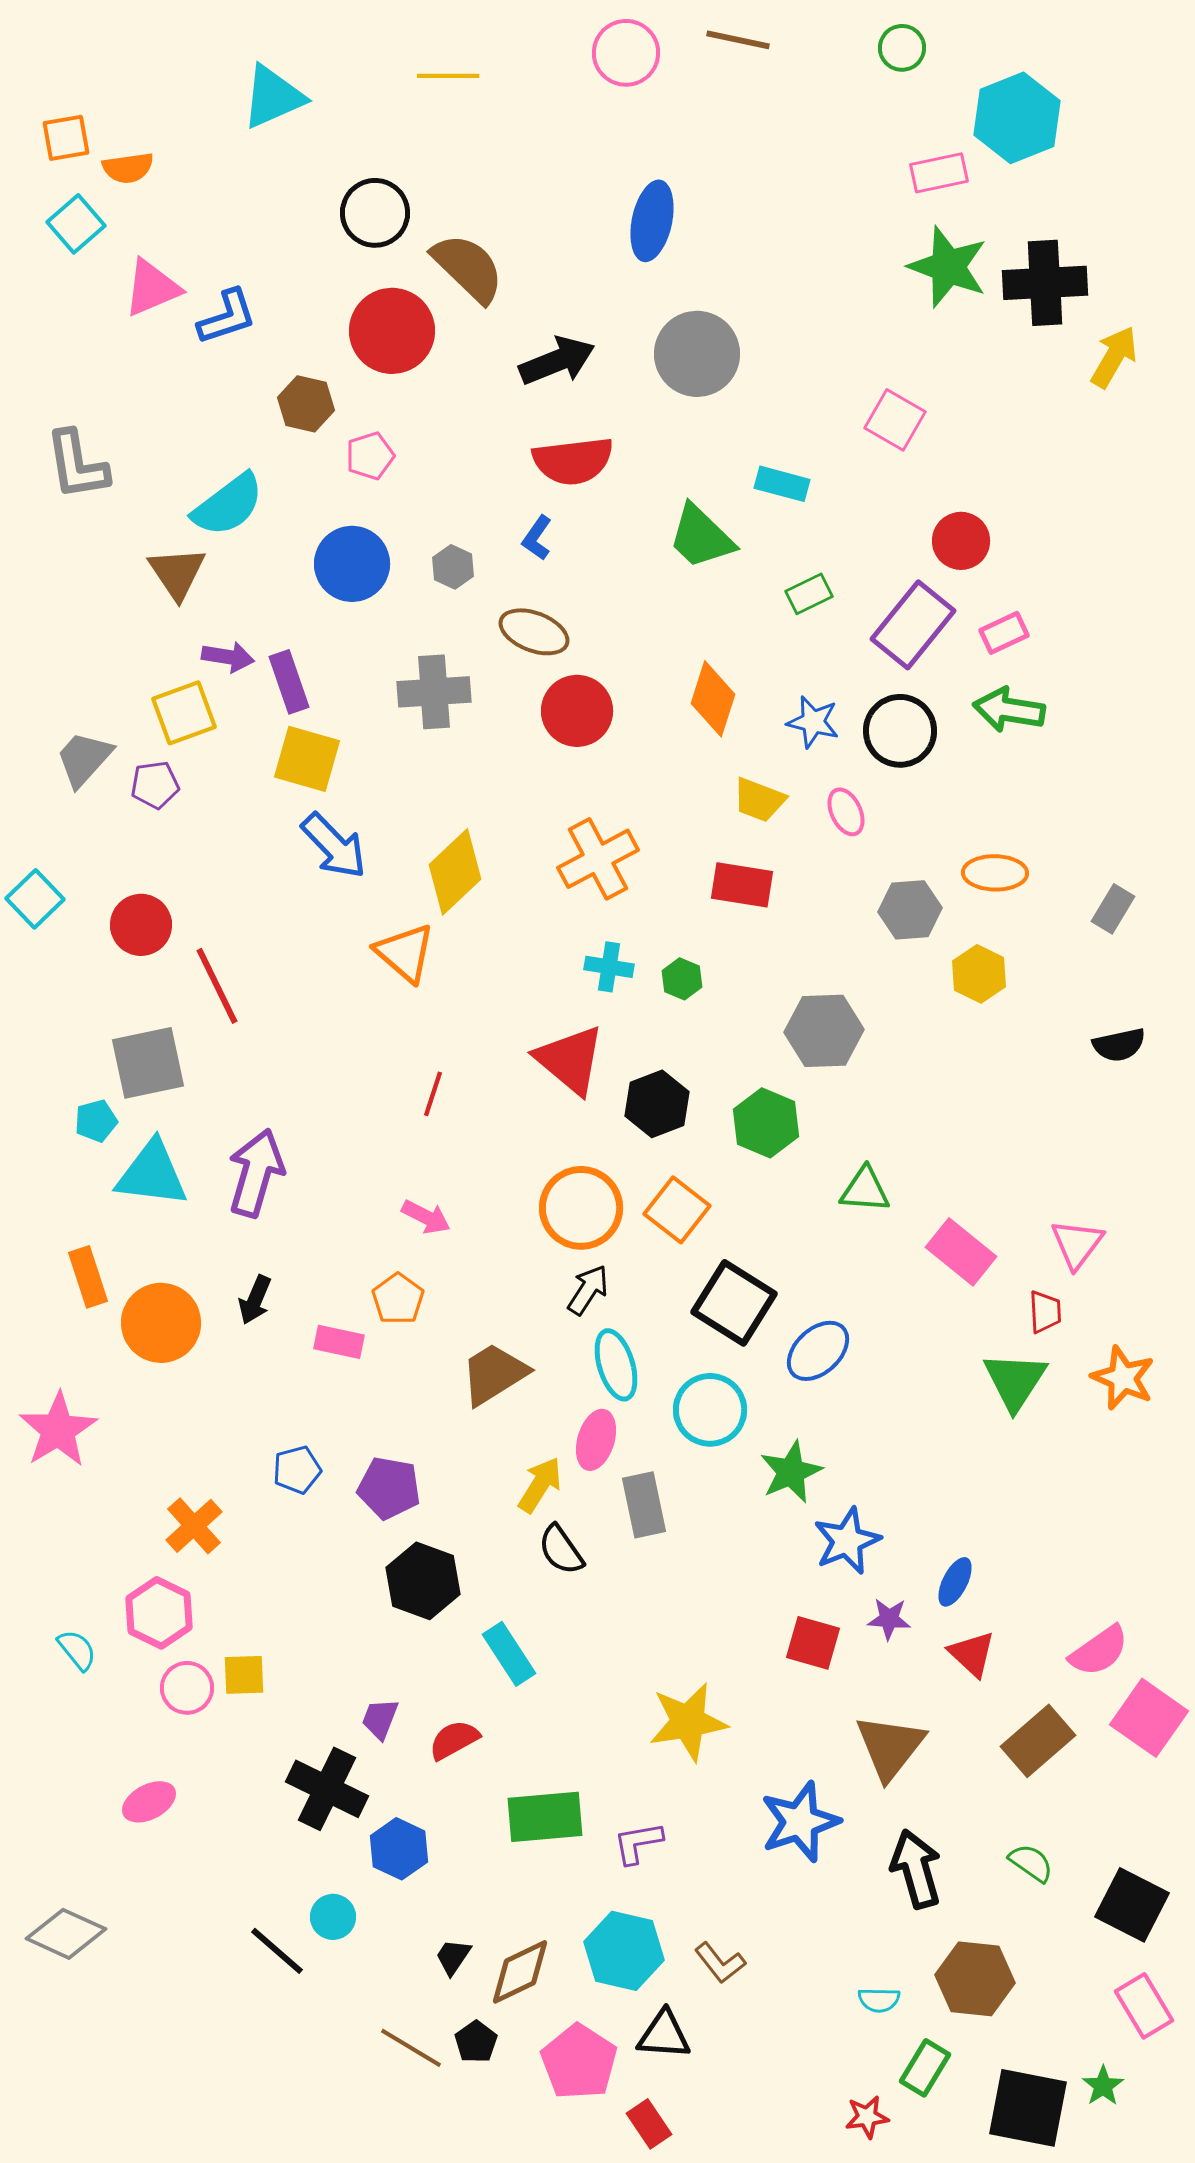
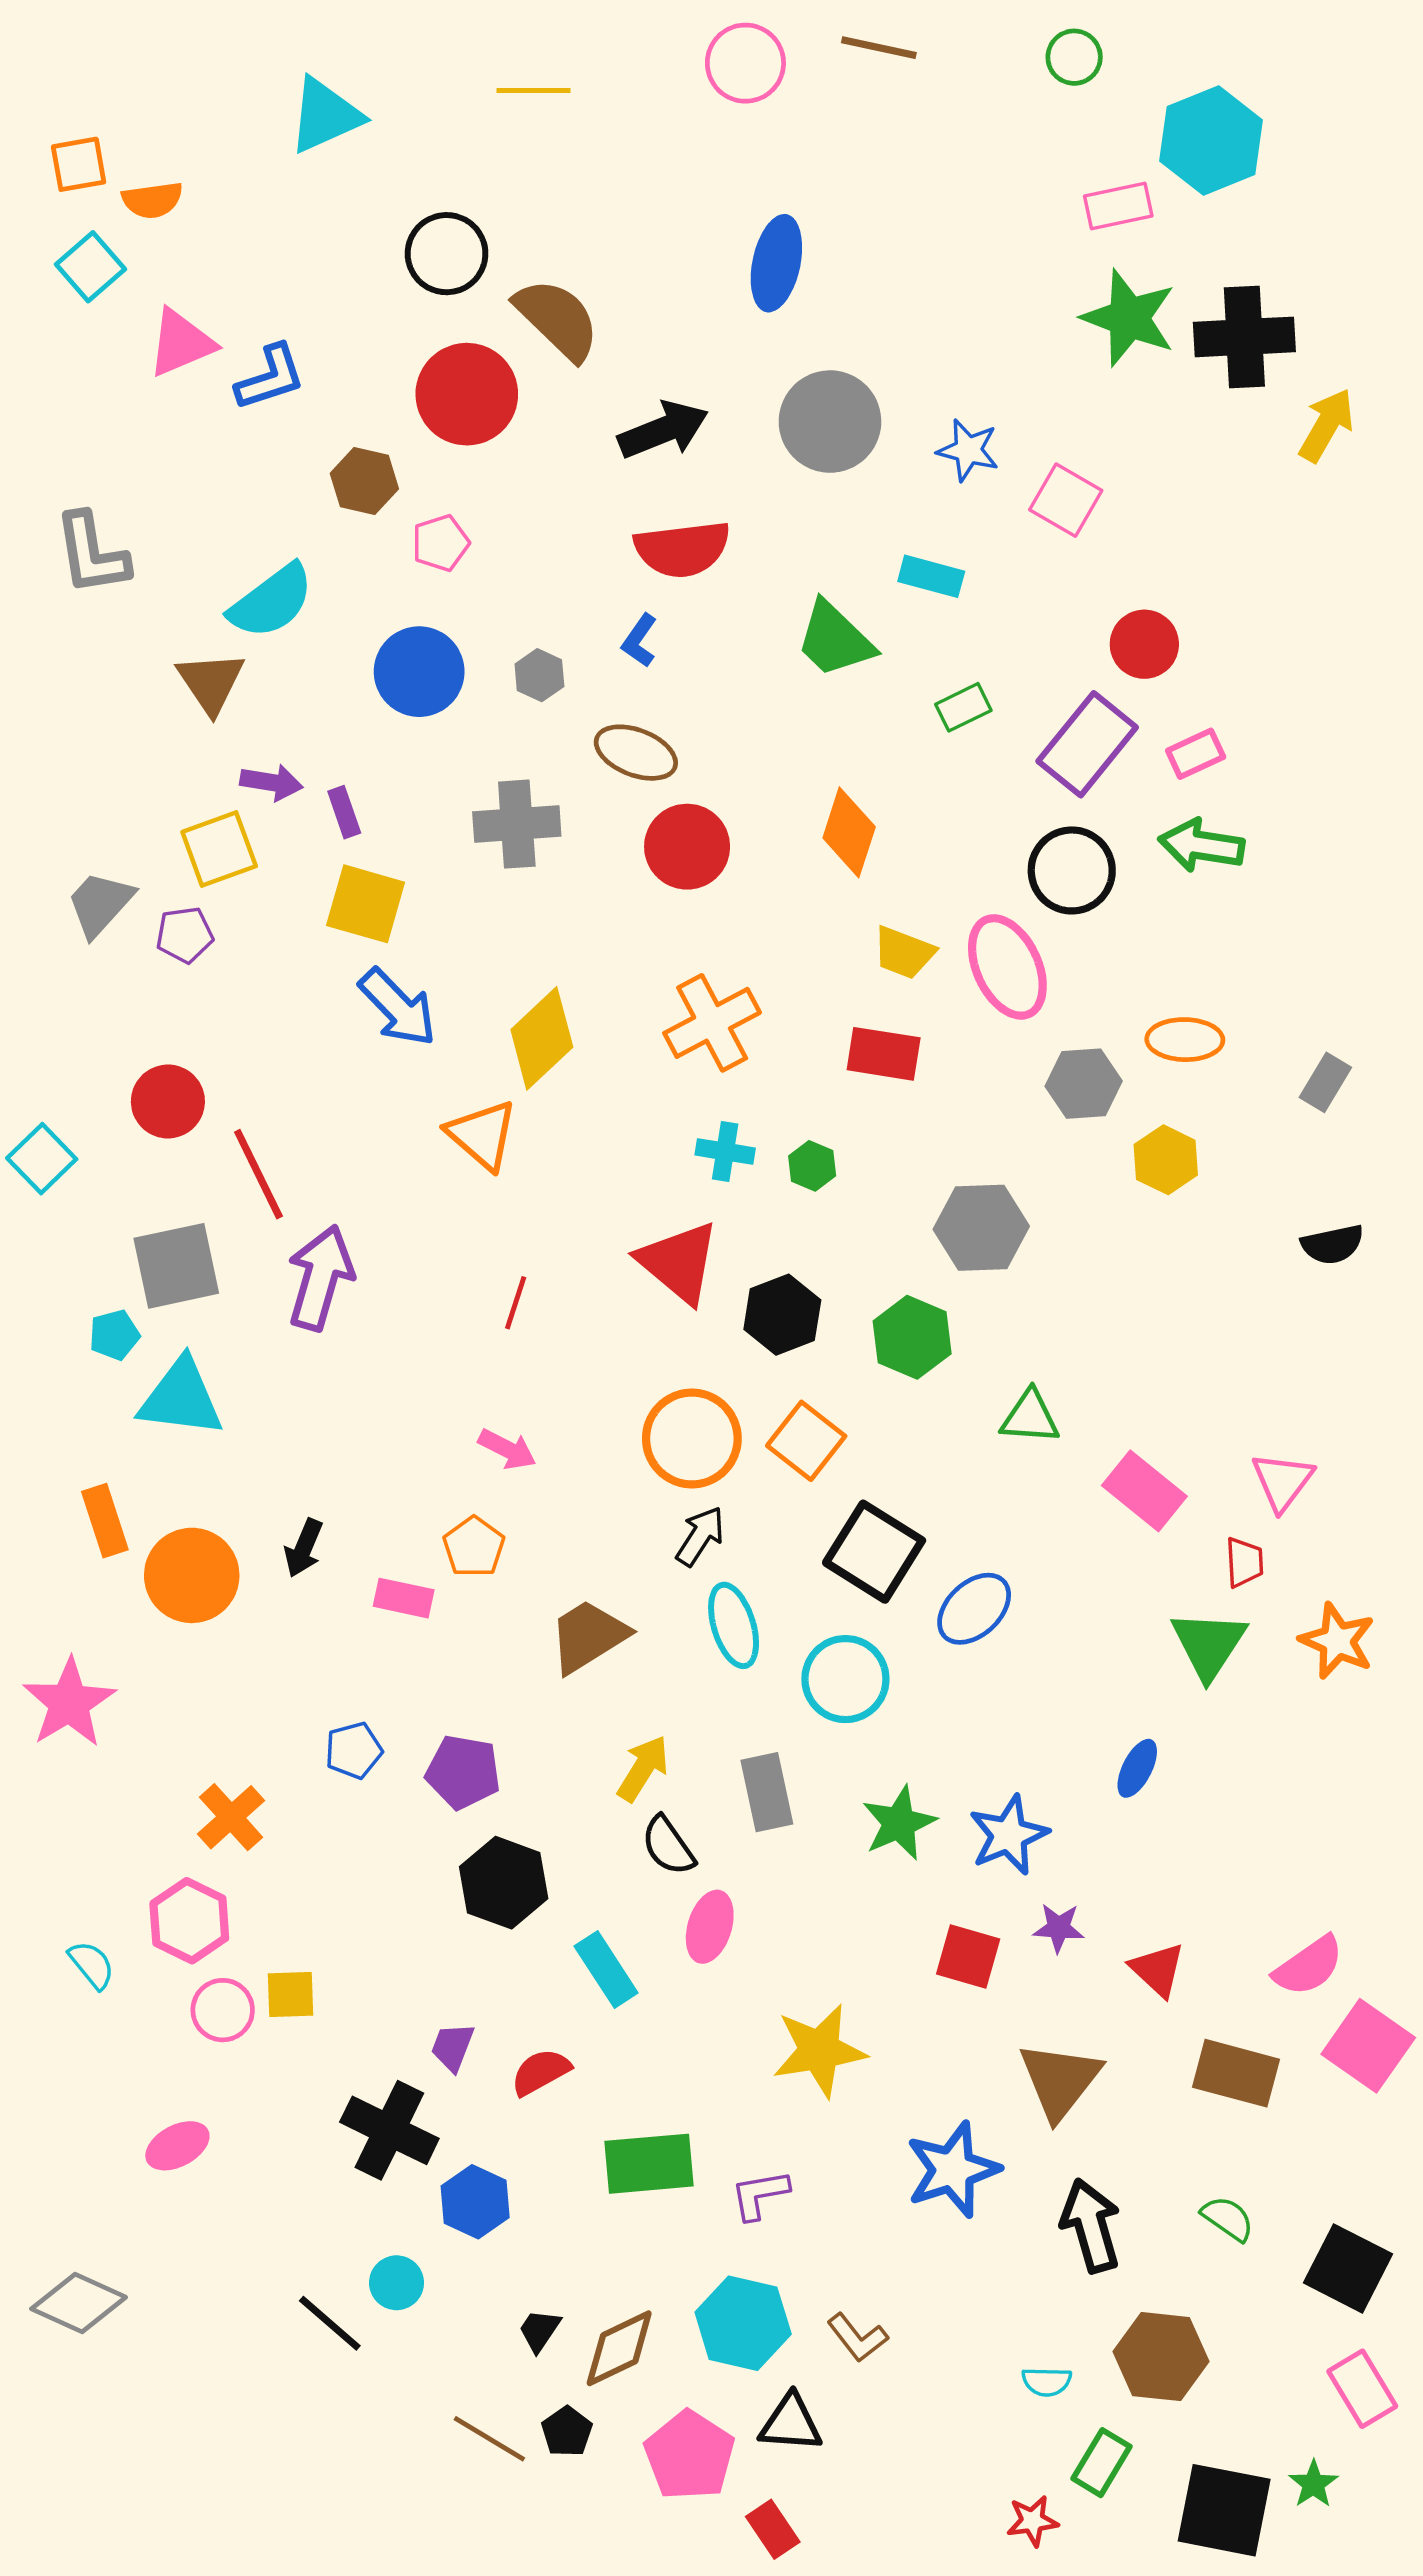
purple rectangle: (289, 682) -> (344, 812), size x0.7
blue star: (813, 722) -> (968, 450), moved
pink ellipse: (846, 812) -> (1007, 967), size x1.8
cyan square: (35, 899) -> (42, 1159), moved
purple arrow: (256, 1173) -> (320, 1278), moved
pink ellipse: (596, 1440) -> (710, 1927), moved
green star: (791, 1472) -> (899, 1823), moved
blue ellipse: (955, 1582) -> (1137, 1768), moved
brown rectangle: (1038, 1741) -> (1236, 2073), turned 56

